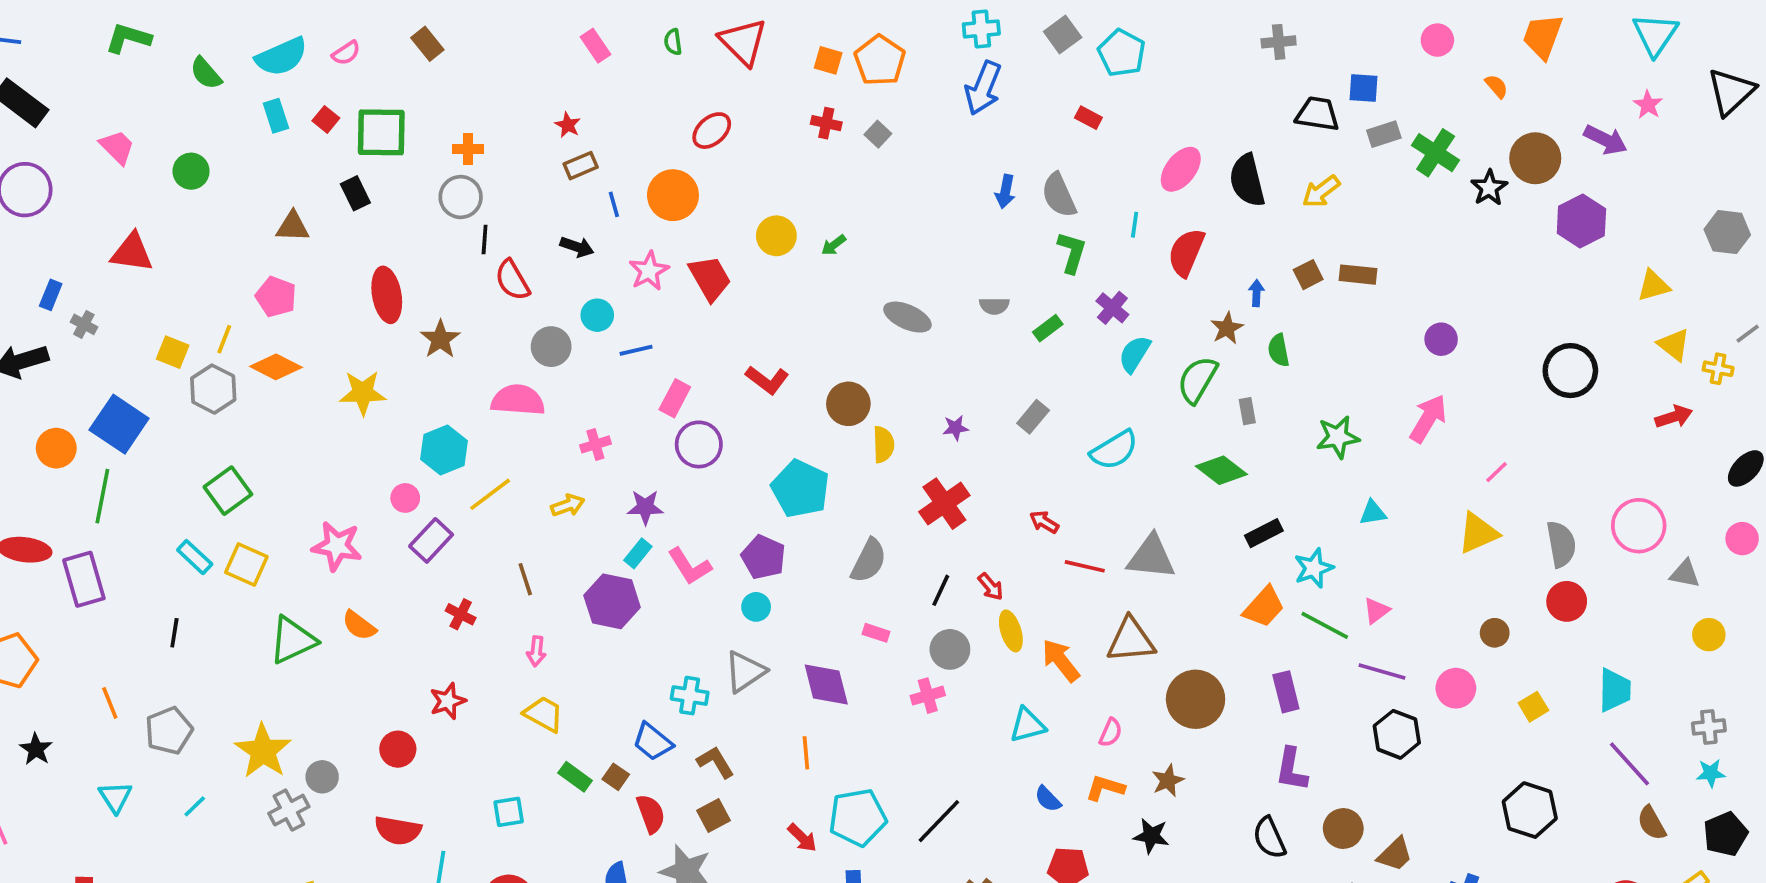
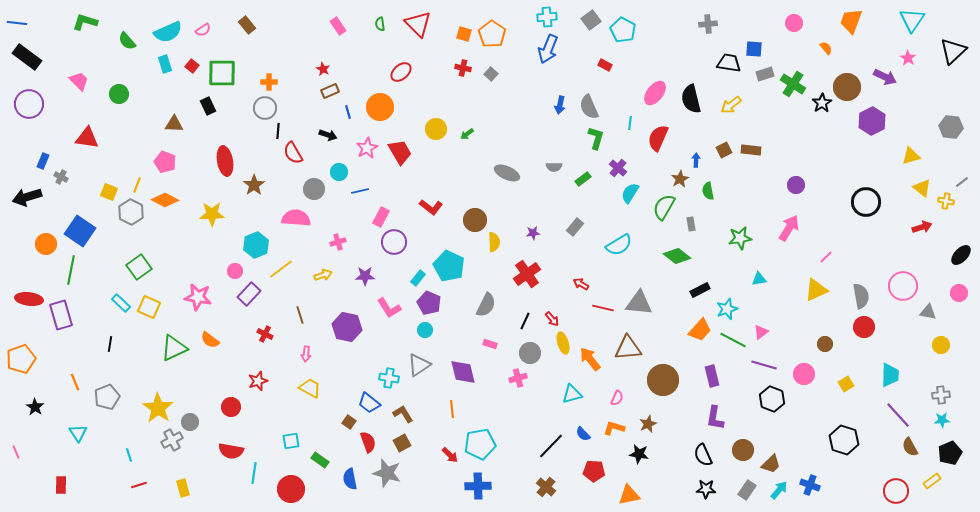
cyan rectangle: (638, 553) -> (418, 278), moved
green rectangle: (575, 777) -> (320, 460), moved
cyan line: (195, 806) -> (129, 455), moved, turned -64
black line: (939, 821) -> (551, 446), moved

